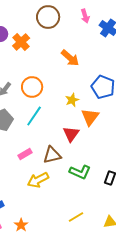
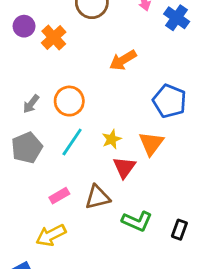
orange arrow: (70, 58) -> (123, 60), turned 108
yellow star: (72, 100) -> (112, 139), moved
yellow arrow: (38, 180) -> (51, 235), moved

